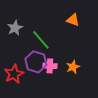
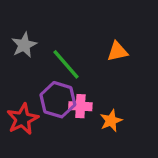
orange triangle: (73, 20) -> (117, 51), moved, turned -32
orange star: (73, 67) -> (111, 121), moved

